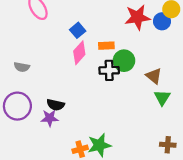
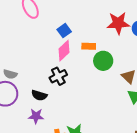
gray semicircle: (22, 67) -> (10, 74), moved
black cross: (109, 70) -> (58, 76), moved, turned -30
purple star: (50, 118) -> (36, 116), moved

